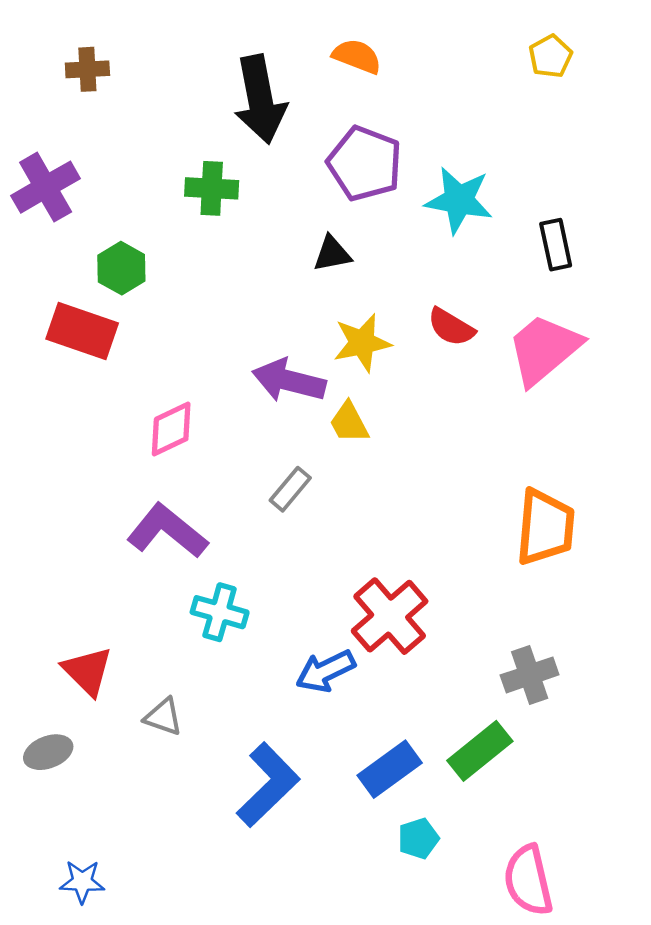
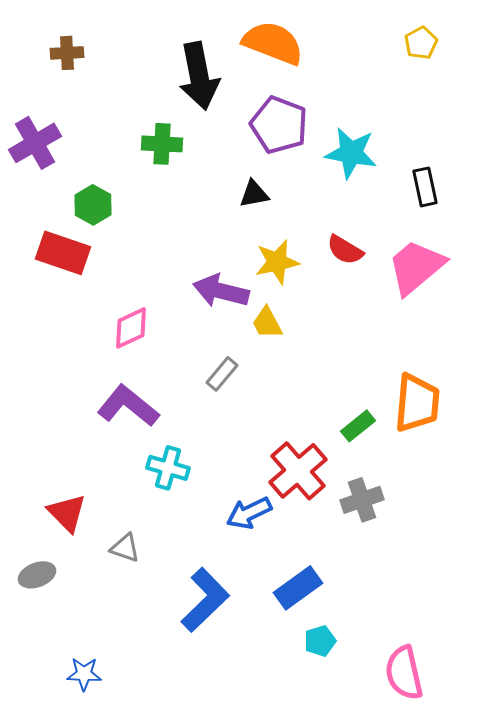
orange semicircle: (357, 56) -> (273, 43), size x1.6
gray cross: (530, 675) -> (362, 500), moved
green rectangle: (480, 751) -> (358, 426), moved, size x0.7
blue star: (82, 882) -> (84, 674), moved

